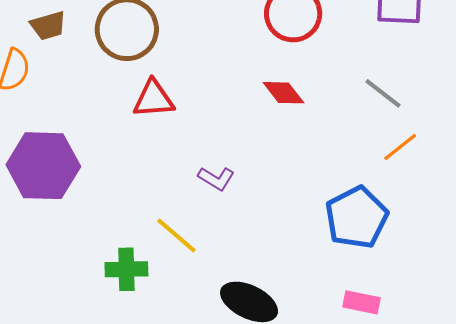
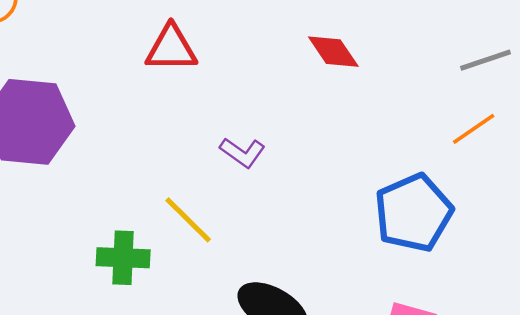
gray line: (383, 93) -> (485, 60), moved, turned -60

